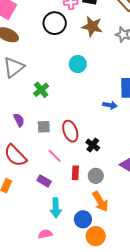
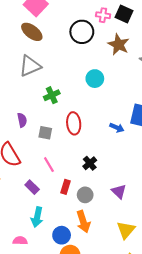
red ellipse: (70, 131) -> (74, 123), moved

